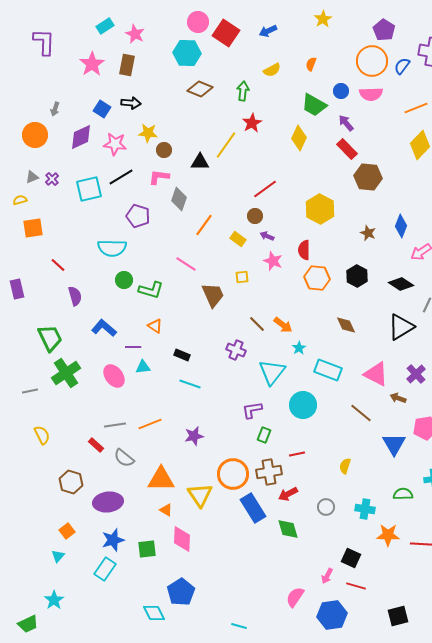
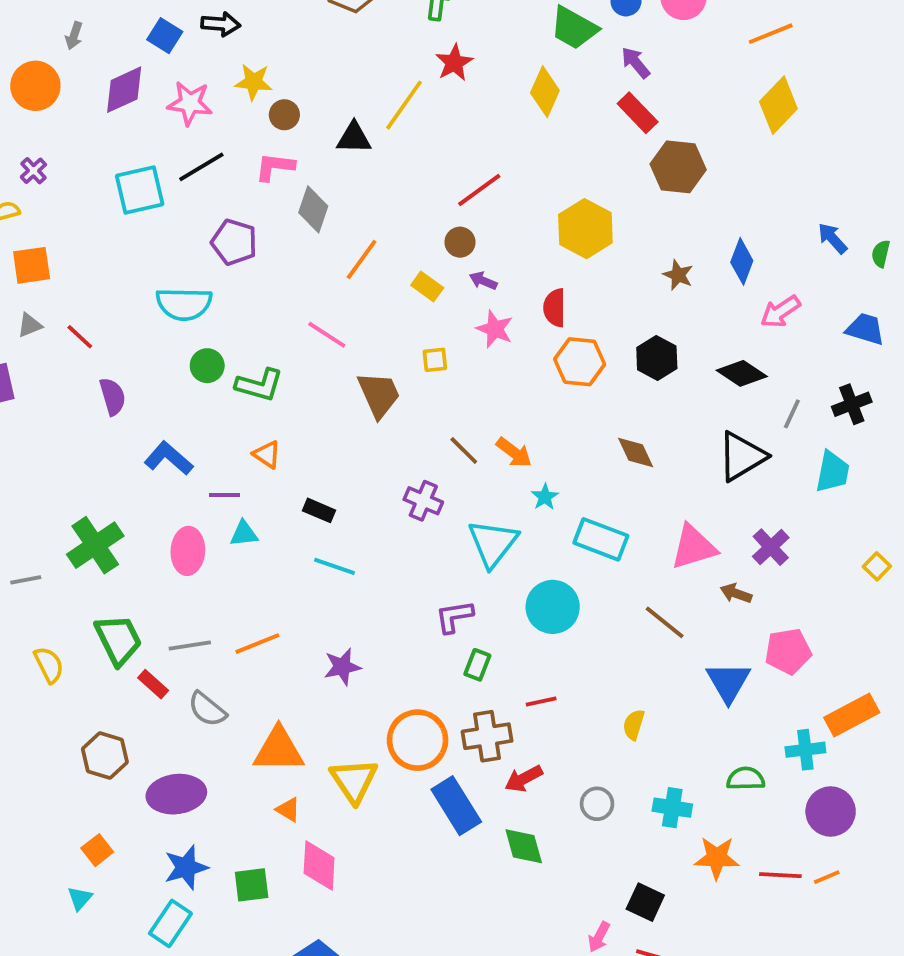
gray triangle: (32, 177) -> (30, 325), moved
purple cross: (52, 179) -> (33, 171), moved
green trapezoid: (50, 338) -> (118, 640), moved
pink triangle: (376, 374) -> (694, 547), turned -44
pink ellipse: (114, 376) -> (188, 551), turned 40

